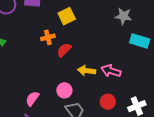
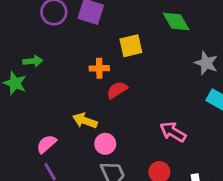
yellow arrow: (87, 71) -> (85, 121), moved
pink semicircle: (32, 99) -> (46, 144), moved

